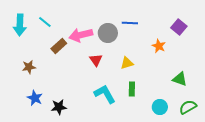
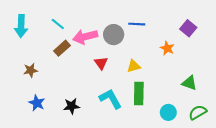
cyan line: (45, 22) -> (58, 24), moved
green rectangle: (132, 89) -> (139, 93), size x1.5
black star: (59, 107) -> (72, 106), moved

